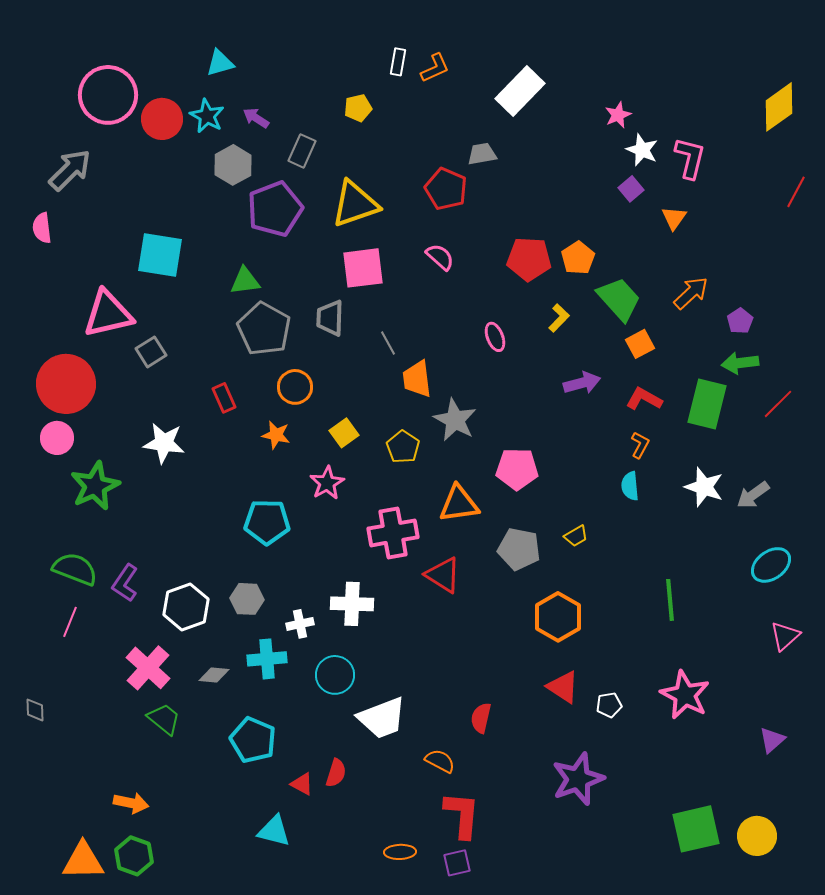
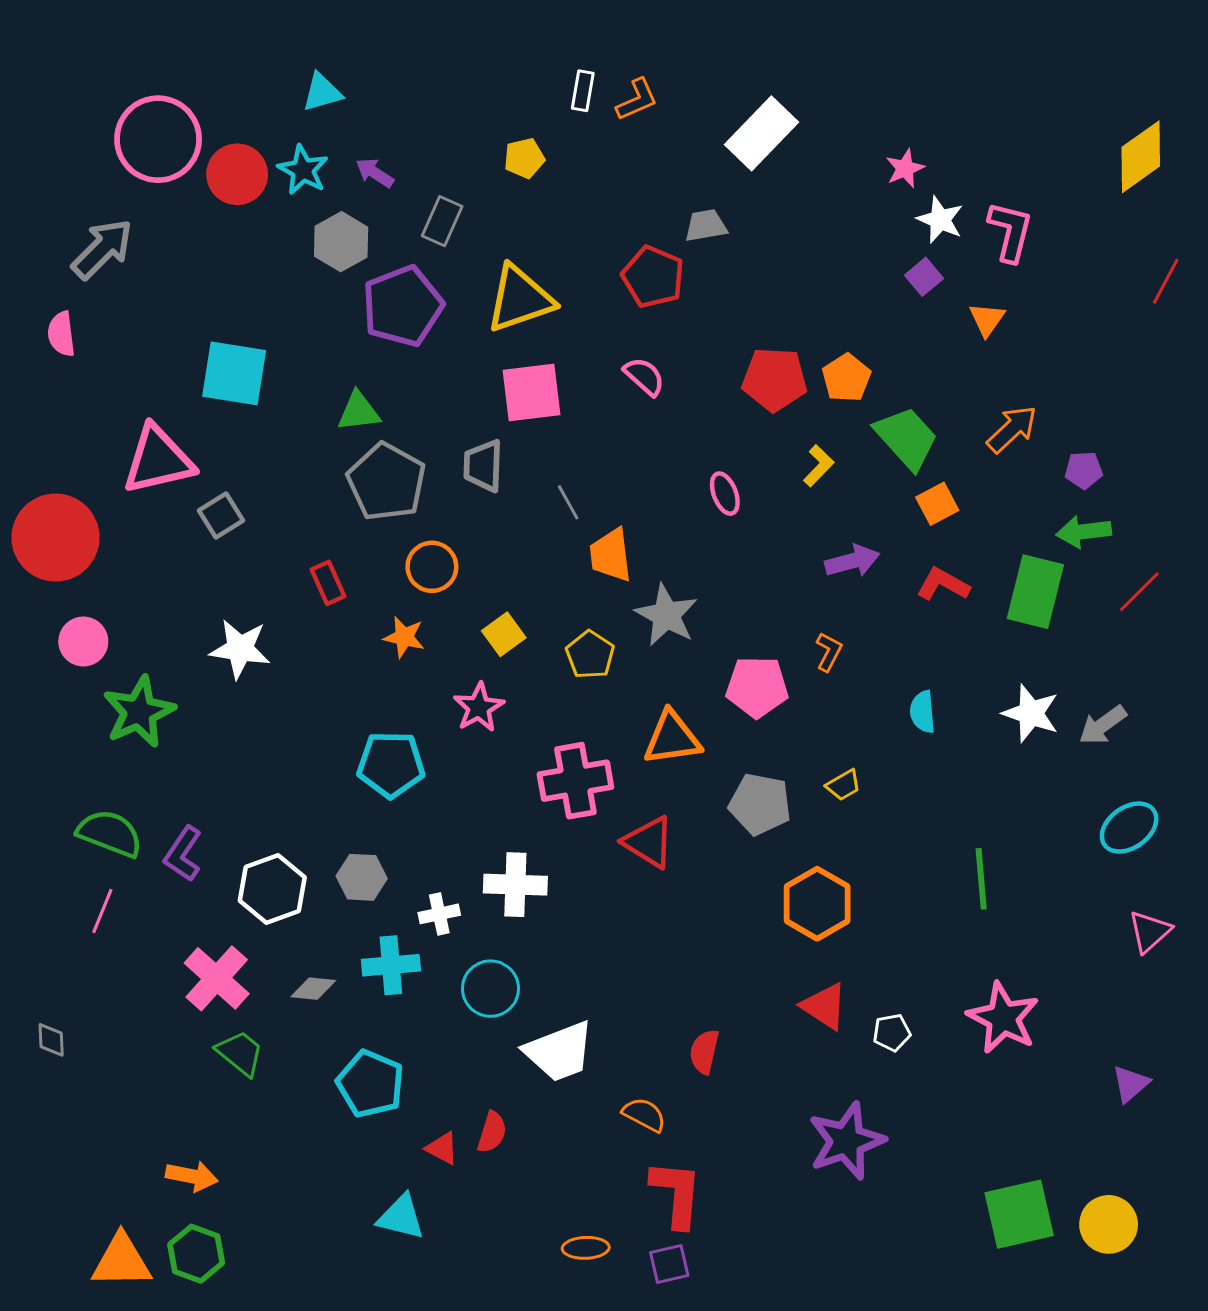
purple pentagon: (740, 321) -> (1084, 470), turned 30
red circle: (66, 384) -> (56, 538), moved
orange L-shape: (640, 445) -> (829, 652), moved

